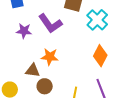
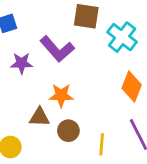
brown circle: (45, 86) -> (68, 131), moved

